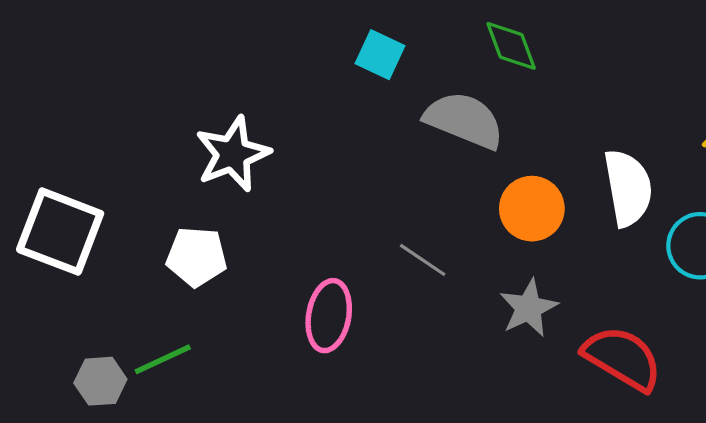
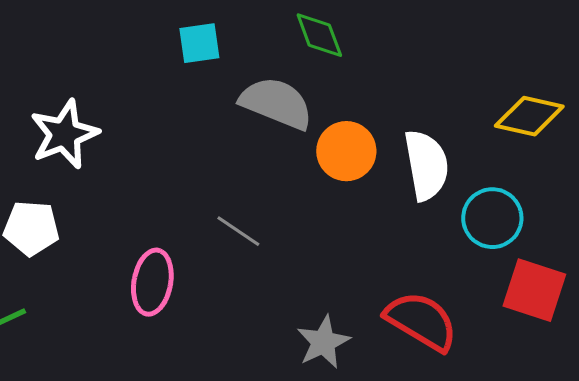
cyan square: (380, 55) -> (199, 43), turned -33
orange circle: (532, 209) -> (346, 151), moved
gray star: (529, 308) -> (323, 342), moved

